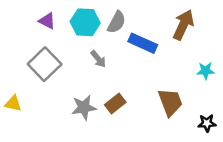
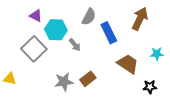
cyan hexagon: (85, 22) -> (56, 30), moved
blue rectangle: (143, 43) -> (109, 33), turned 40
brown trapezoid: (170, 102) -> (128, 64), moved, turned -35
black star: (207, 123) -> (150, 87), moved

